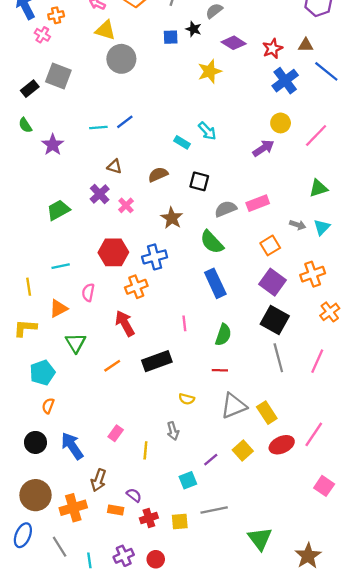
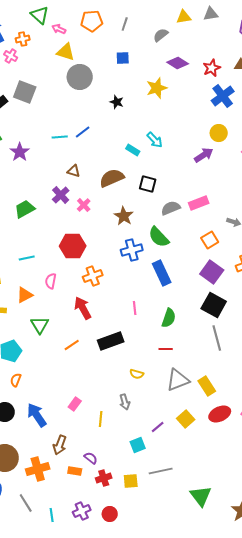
black star: (194, 29) -> (117, 102), moved
brown semicircle: (158, 174) -> (112, 178), size x1.4
blue cross: (155, 257) -> (132, 250), moved

